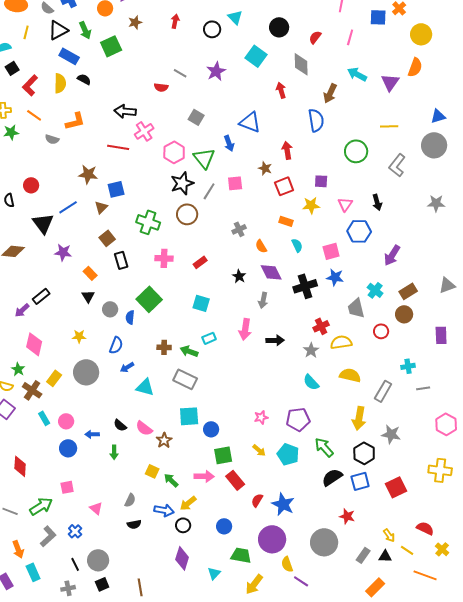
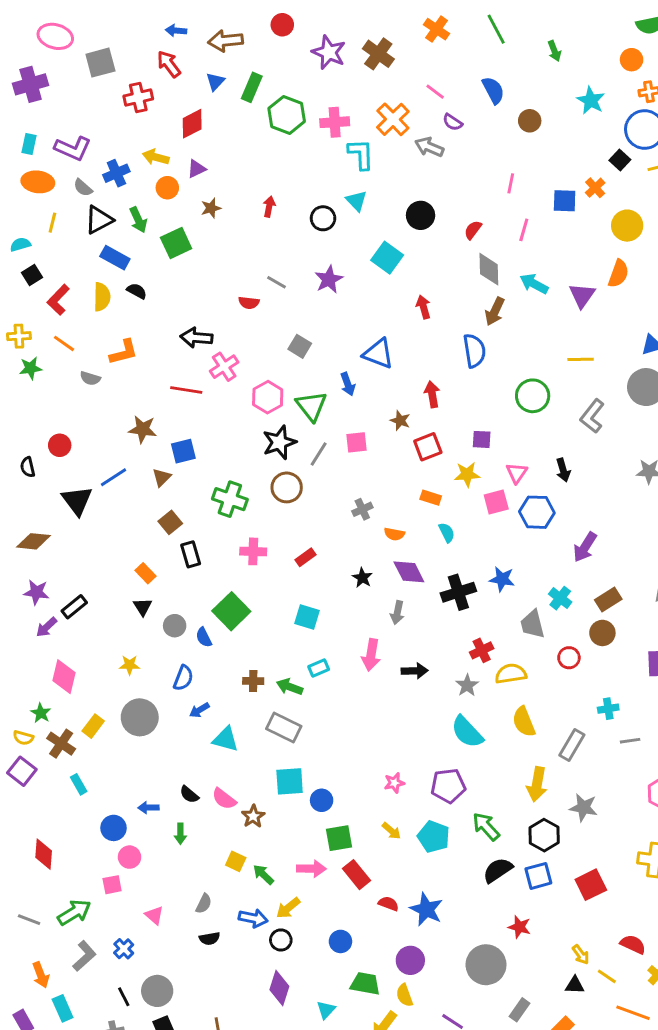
gray diamond: (301, 64) -> (489, 269), moved
orange semicircle: (261, 246) -> (394, 534), turned -48
pink square: (331, 251) -> (496, 502), moved
purple star: (63, 252) -> (36, 592), moved
blue semicircle: (130, 317) -> (204, 637), turned -32
yellow semicircle: (350, 375) -> (524, 722), turned -125
cyan semicircle: (311, 382) -> (467, 732), size x1.4
pink circle: (66, 421) -> (130, 857), moved
red semicircle: (257, 500) -> (389, 904), turned 80
purple circle: (272, 539) -> (410, 960), size x0.7
gray rectangle: (363, 555) -> (519, 1010), moved
yellow semicircle: (287, 564) -> (405, 995), moved

